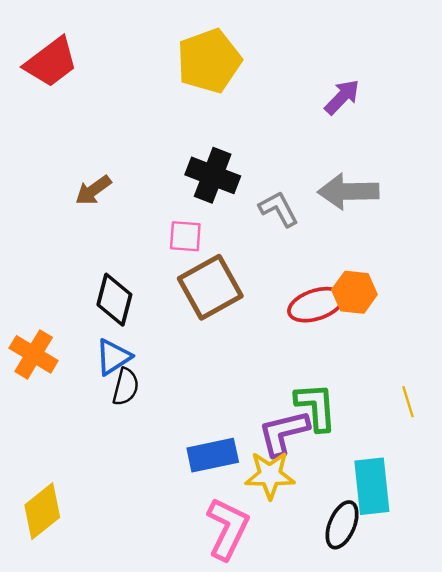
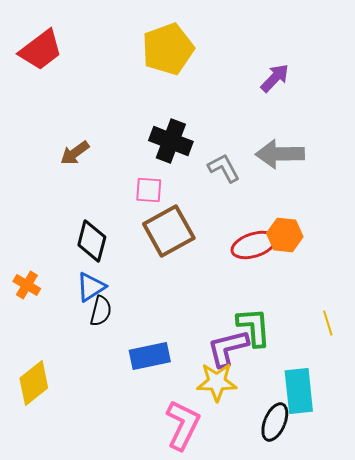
orange cross: (34, 354) -> (27, 285), size x0.7
blue rectangle: (213, 455) -> (150, 356), moved
yellow diamond: (42, 511) -> (34, 383), moved

